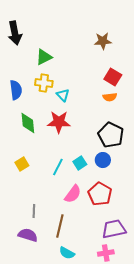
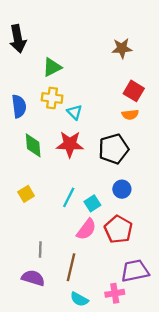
black pentagon: (111, 135) -> (114, 149), moved, turned 30
cyan square: (80, 163) -> (92, 203), moved
pink cross: (106, 253) -> (115, 293), moved

